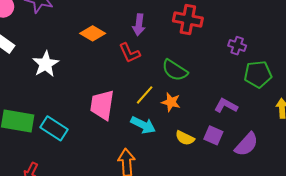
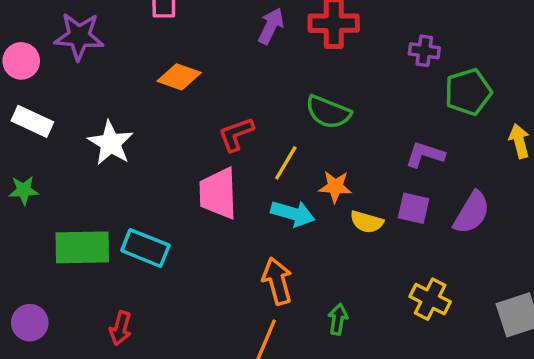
purple arrow: (139, 25) -> (271, 26), moved, turned -150
red L-shape: (129, 53) -> (236, 134), moved, turned 105
orange star: (171, 102) -> (335, 187), moved

